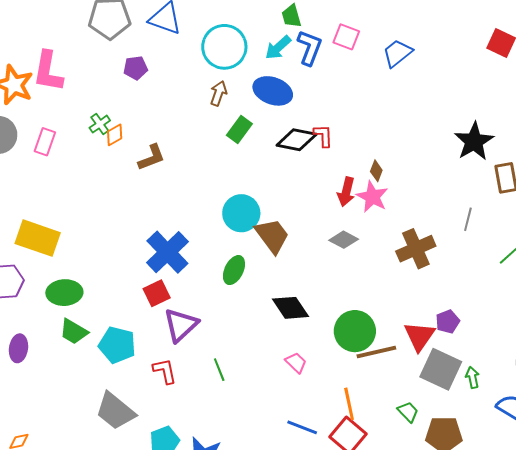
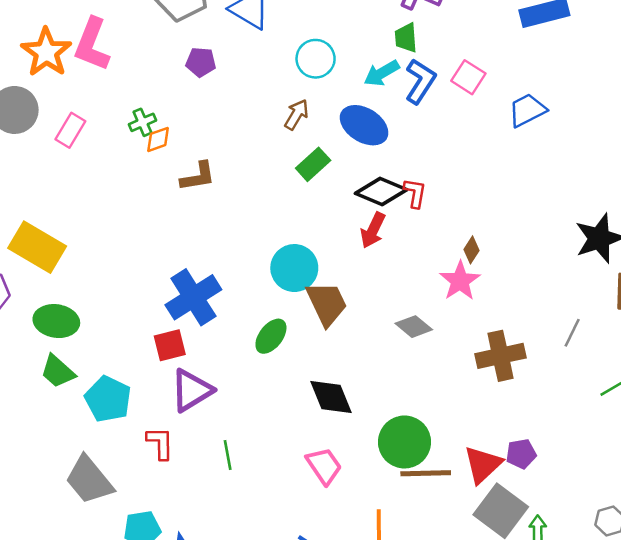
cyan circle: (224, 47) -> (316, 59), size x0.7
red arrow: (346, 192) -> (373, 230), moved
pink trapezoid: (296, 363) -> (324, 466), size x1.4

